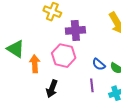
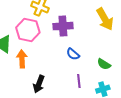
pink hexagon: (64, 56) -> (28, 30), moved
blue semicircle: (99, 64) -> (73, 54), moved

